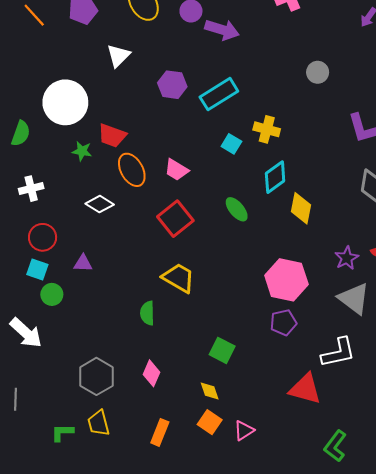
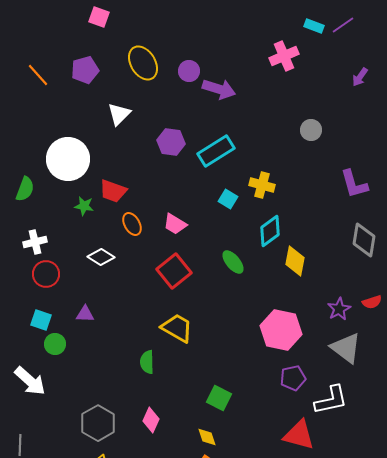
orange ellipse: (132, 170) -> (132, 224), size x0.7
red circle: (43, 237) -> (46, 274), moved
purple pentagon: (283, 322) -> (293, 378), moved

